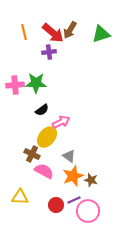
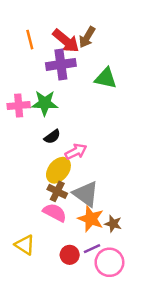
green triangle: (101, 34) -> (106, 78), moved, turned 30
purple cross: (49, 52) -> (61, 64), size x1.6
brown cross: (32, 154) -> (57, 191), moved
gray triangle: (69, 156) -> (86, 194), size x1.6
orange star: (73, 176) -> (91, 219), turned -30
yellow triangle: (20, 197) -> (25, 245), turned 30

